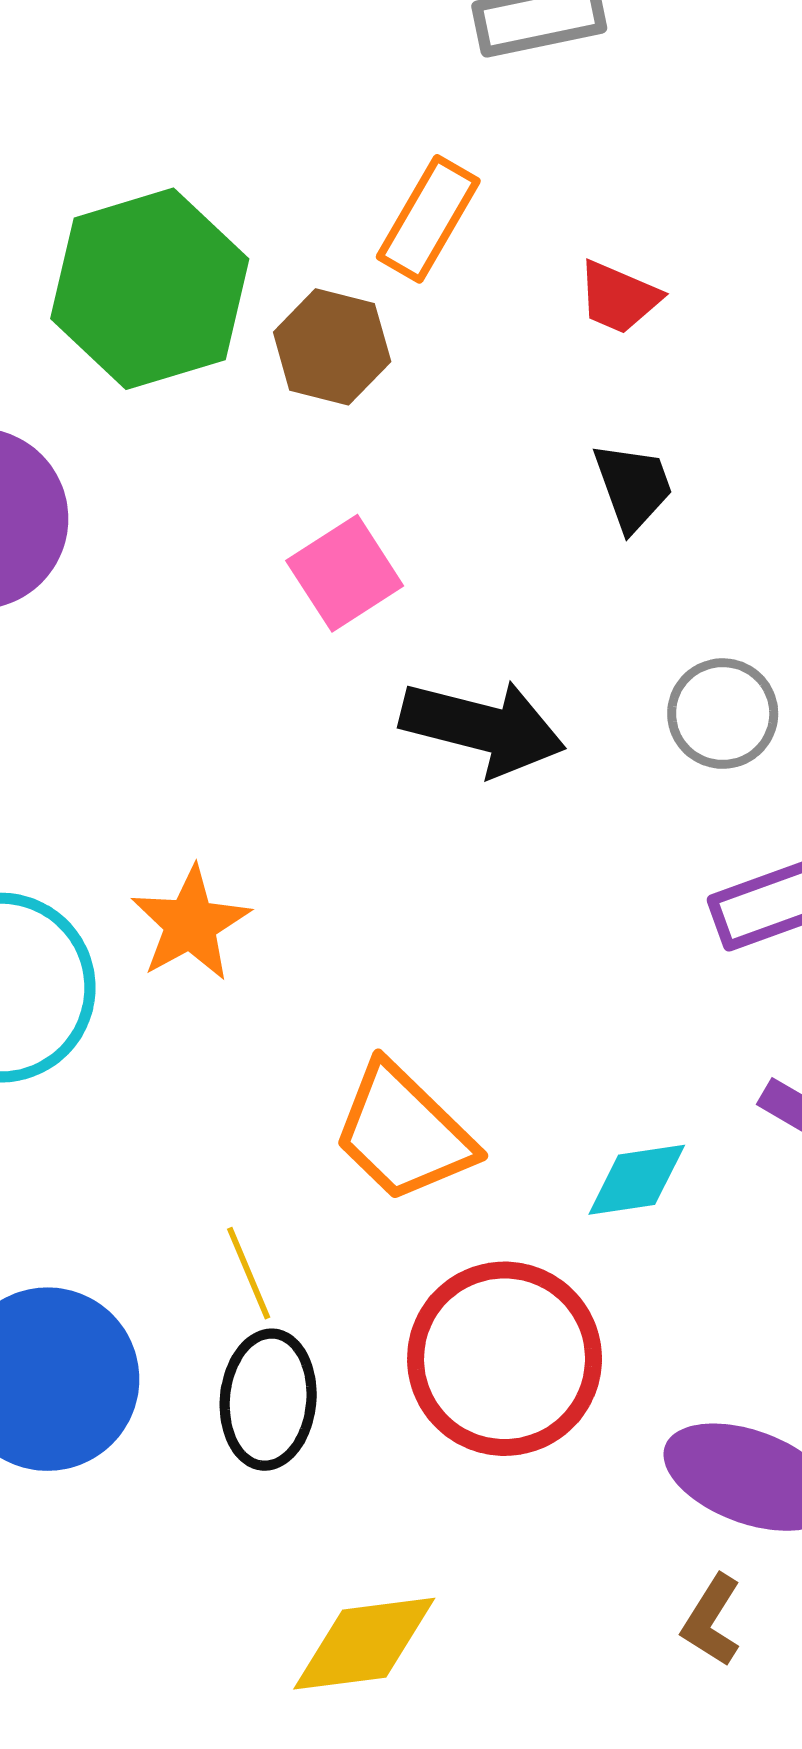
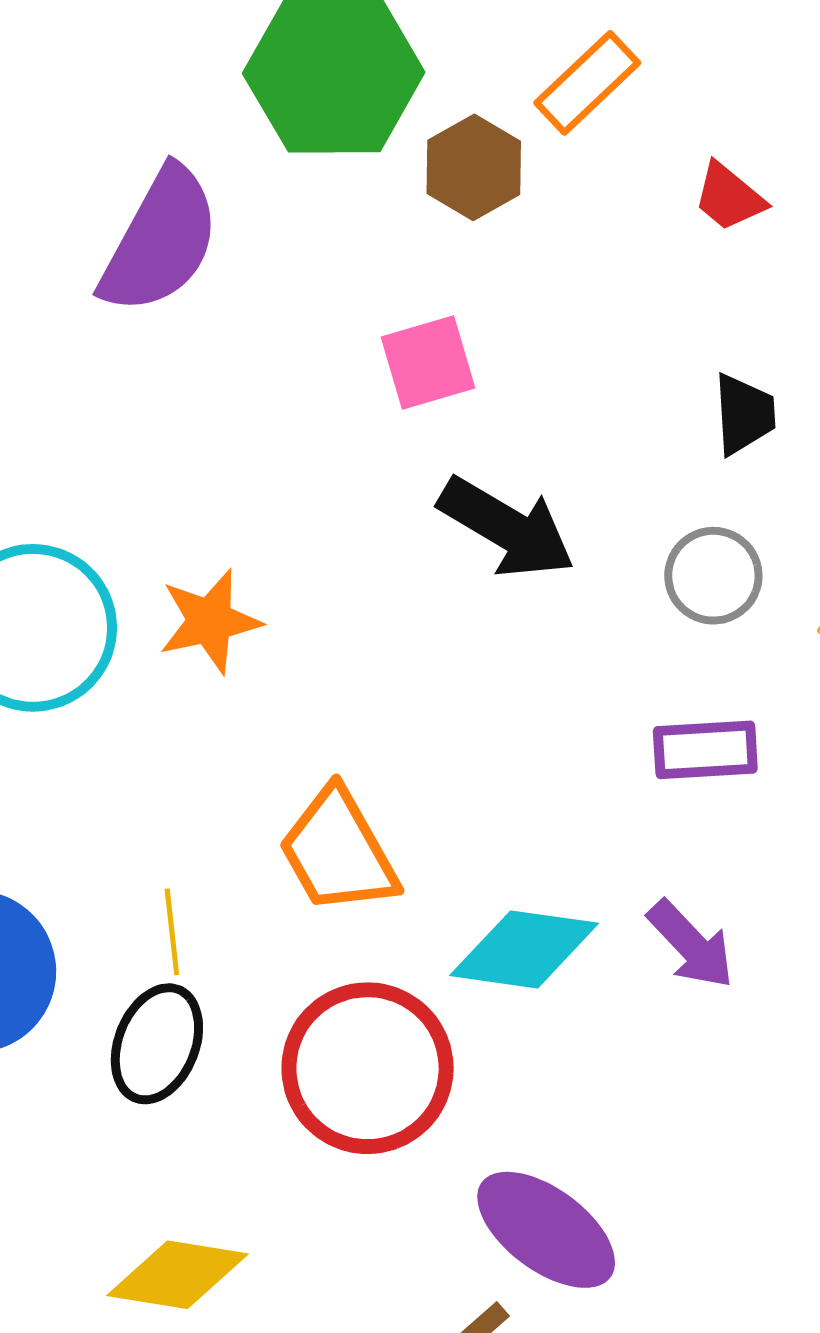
black trapezoid: (633, 487) -> (744, 414), moved
cyan diamond: (637, 1180) -> (524, 949), size x1.5

